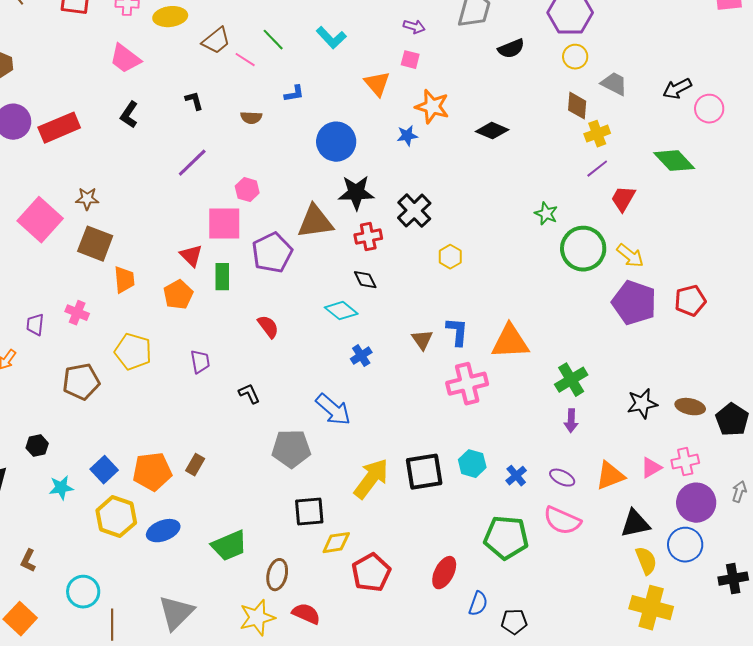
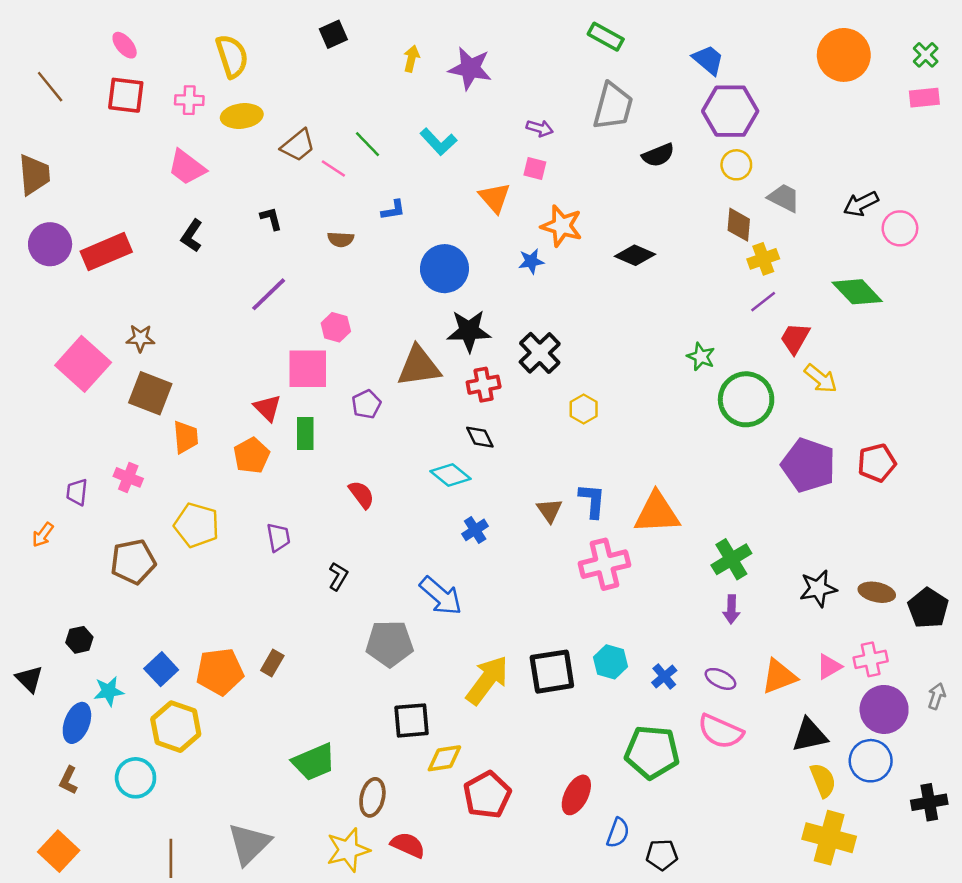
purple pentagon: (272, 253) -> (366, 404), size x0.6
yellow arrow: (630, 256) -> (821, 379), moved
black L-shape: (249, 394) -> (338, 576), turned 55
blue ellipse: (163, 531) -> (77, 723), moved, turned -48
cyan circle: (83, 592) -> (136, 778), moved

